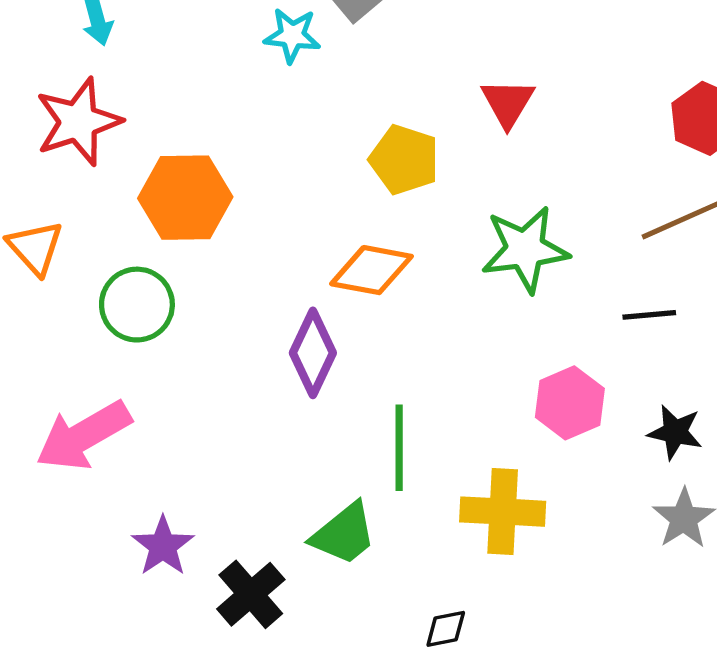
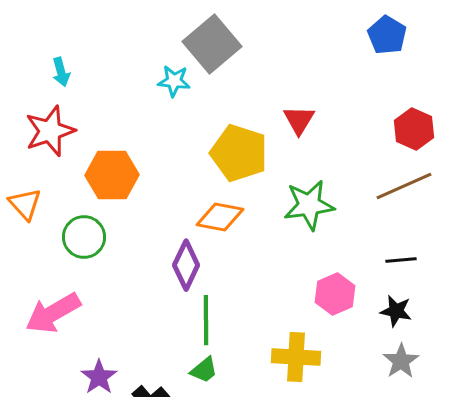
yellow pentagon: (404, 160) -> (239, 153), size x1.4
black line: (649, 315) -> (401, 260), moved
green line: (399, 448) -> (206, 320), moved
green trapezoid: (344, 534) -> (204, 370), size x0.7

